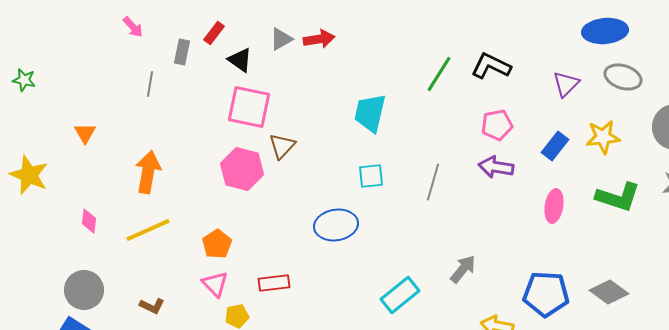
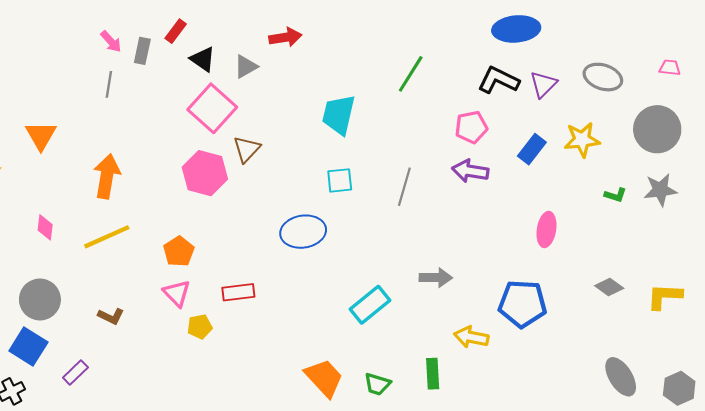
pink arrow: (133, 27) -> (111, 42), moved
blue ellipse: (605, 31) -> (516, 29), moved
gray triangle: (281, 39) -> (246, 67), moved
black L-shape: (491, 66) -> (498, 80), moved
pink square: (249, 107) -> (212, 108), turned 30
orange triangle: (85, 133) -> (41, 136), size x1.4
green L-shape: (618, 197) -> (615, 195), moved, size x0.5
pink ellipse: (554, 206) -> (546, 230), moved
gray arrow: (463, 269) -> (436, 278), turned 52
gray diamond: (609, 292) -> (609, 287), moved, size x0.7

